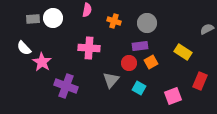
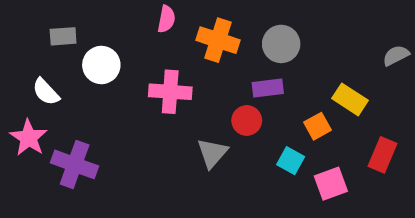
white circle: (53, 18) -> (101, 65), moved
orange cross: (114, 21) -> (218, 40), size x1.5
pink star: (42, 62) -> (29, 138), moved
orange square: (151, 62) -> (317, 126), moved
purple cross: (66, 86) -> (75, 164), moved
cyan square: (139, 88) -> (291, 161), moved

